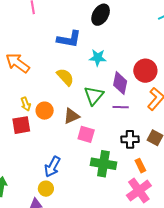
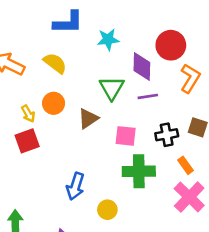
yellow semicircle: (65, 77) -> (55, 63), moved
orange circle: (45, 111) -> (54, 103), moved
pink square: (86, 134) -> (126, 136), moved
yellow circle: (46, 189) -> (107, 210), moved

